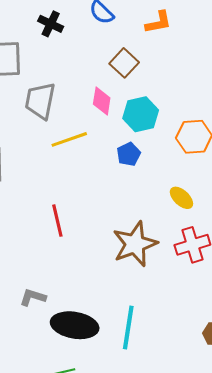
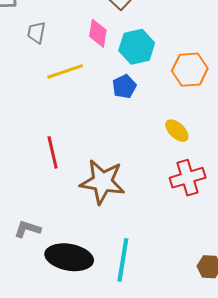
gray trapezoid: (40, 101) -> (36, 33), size x0.6
brown star: (135, 244) -> (102, 182), moved, turned 30

